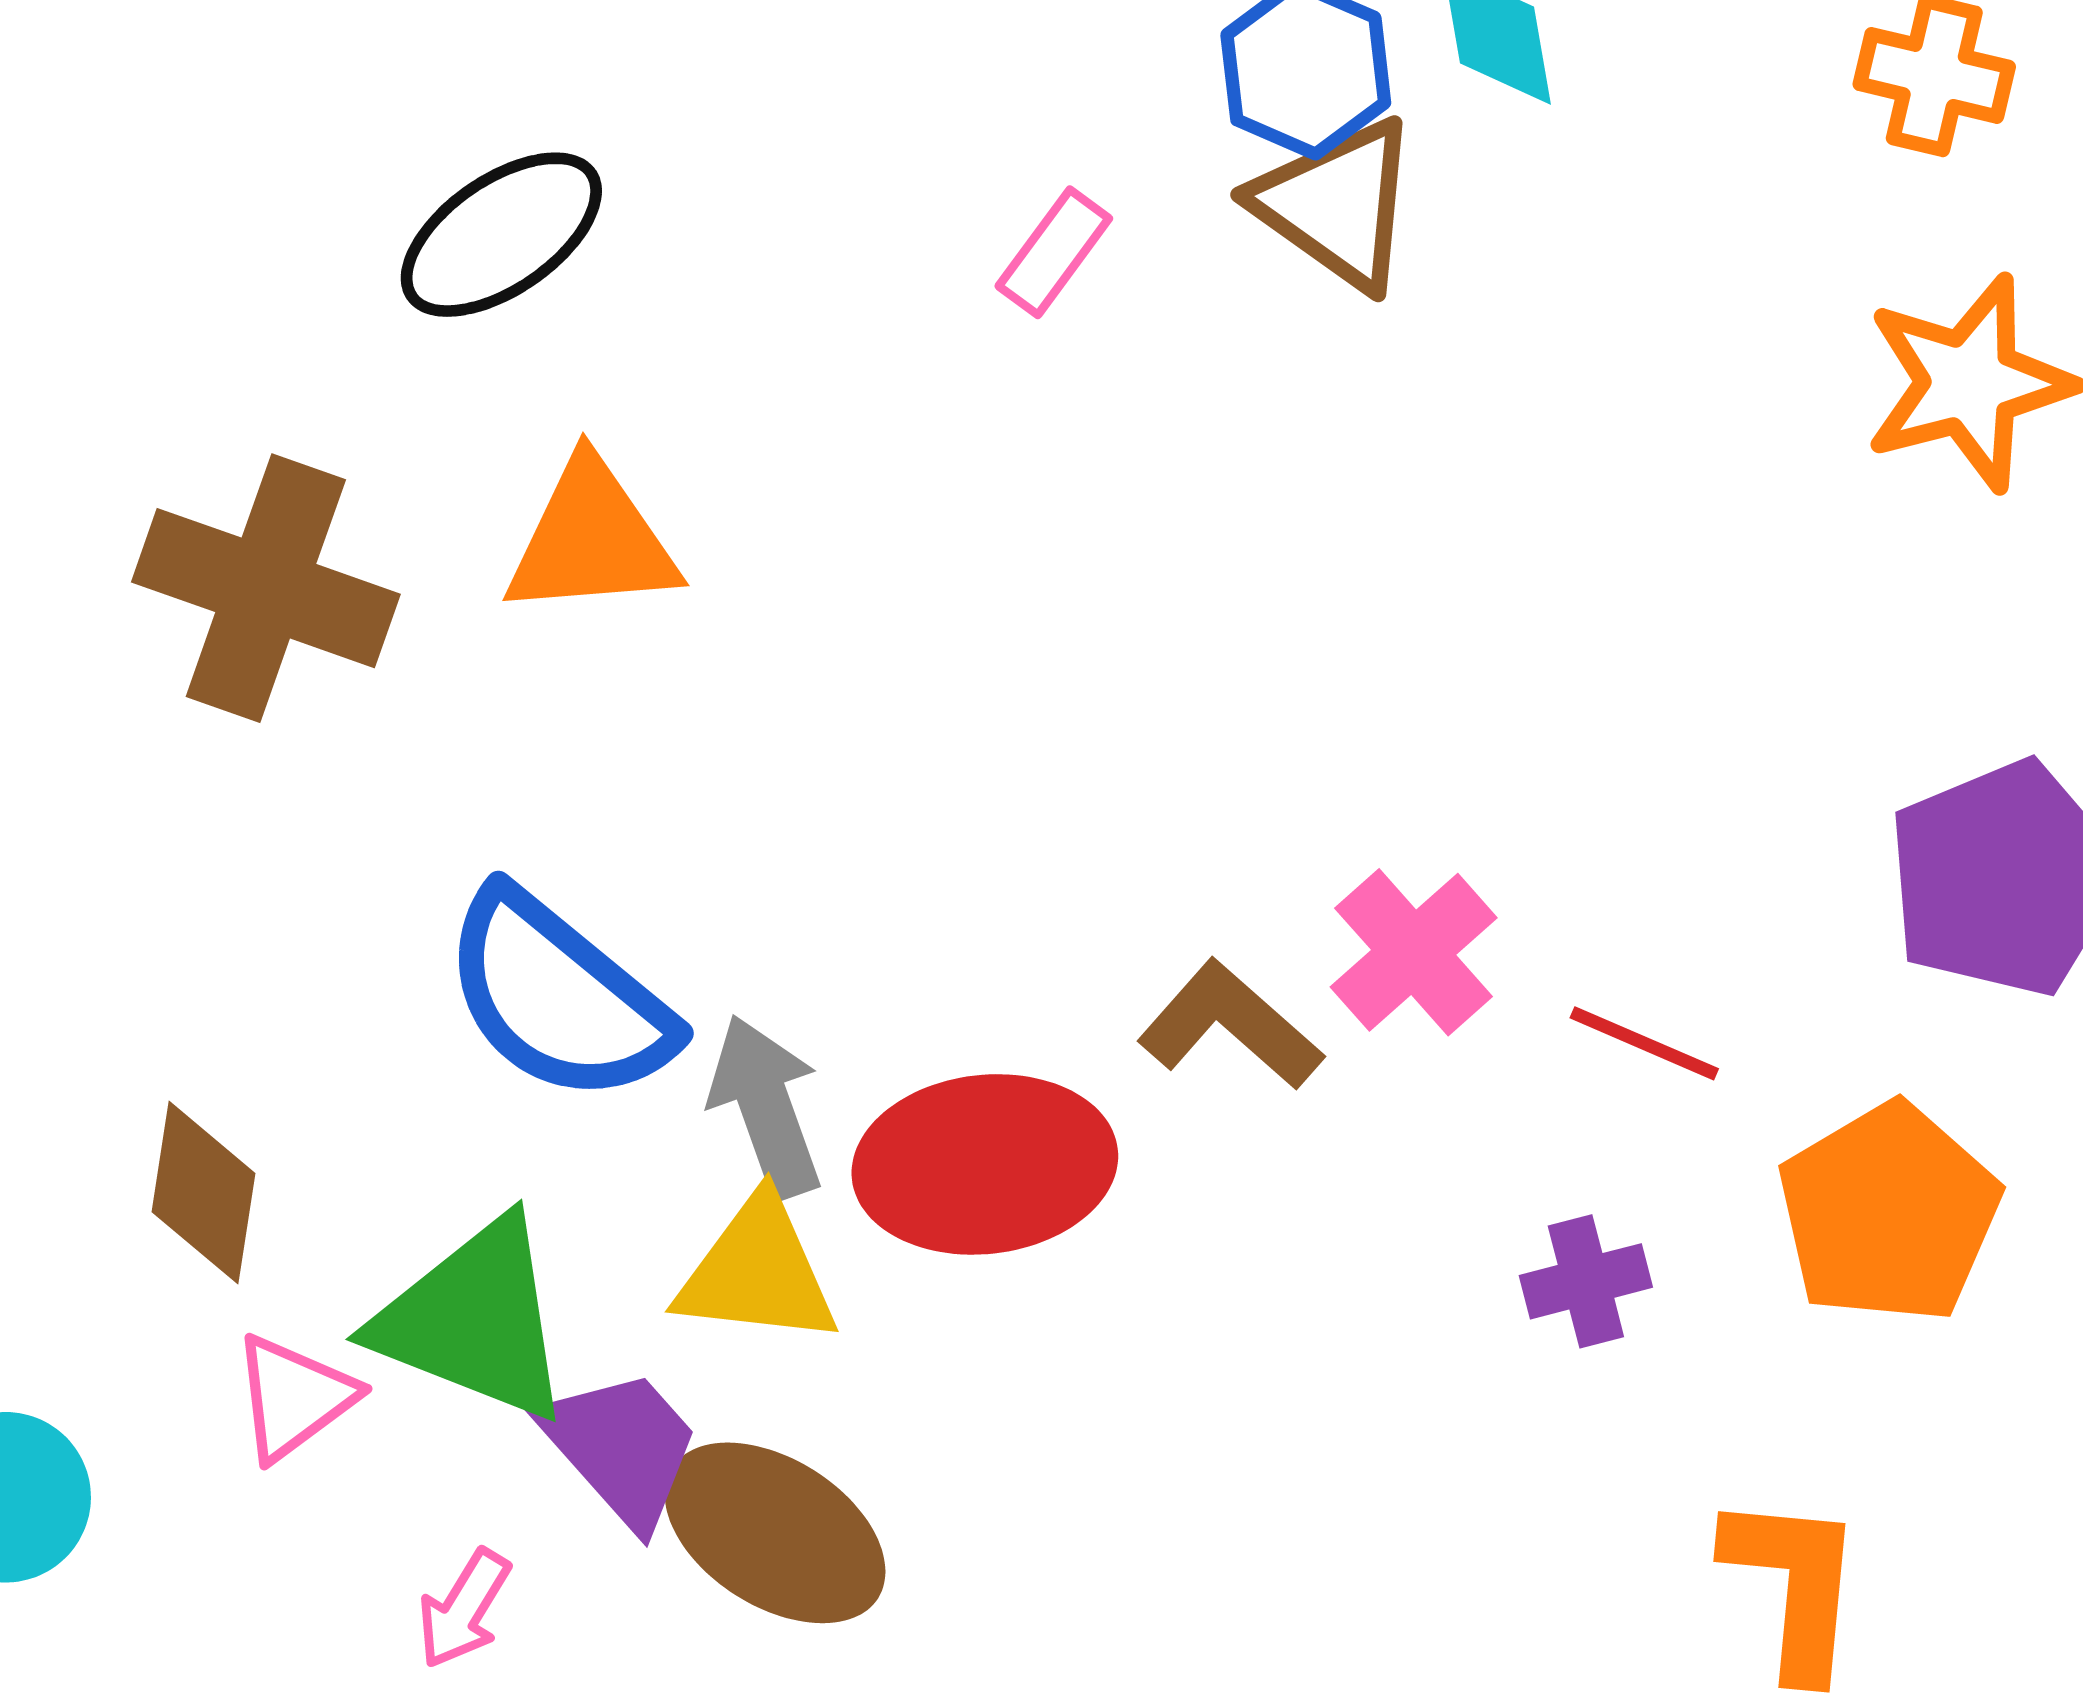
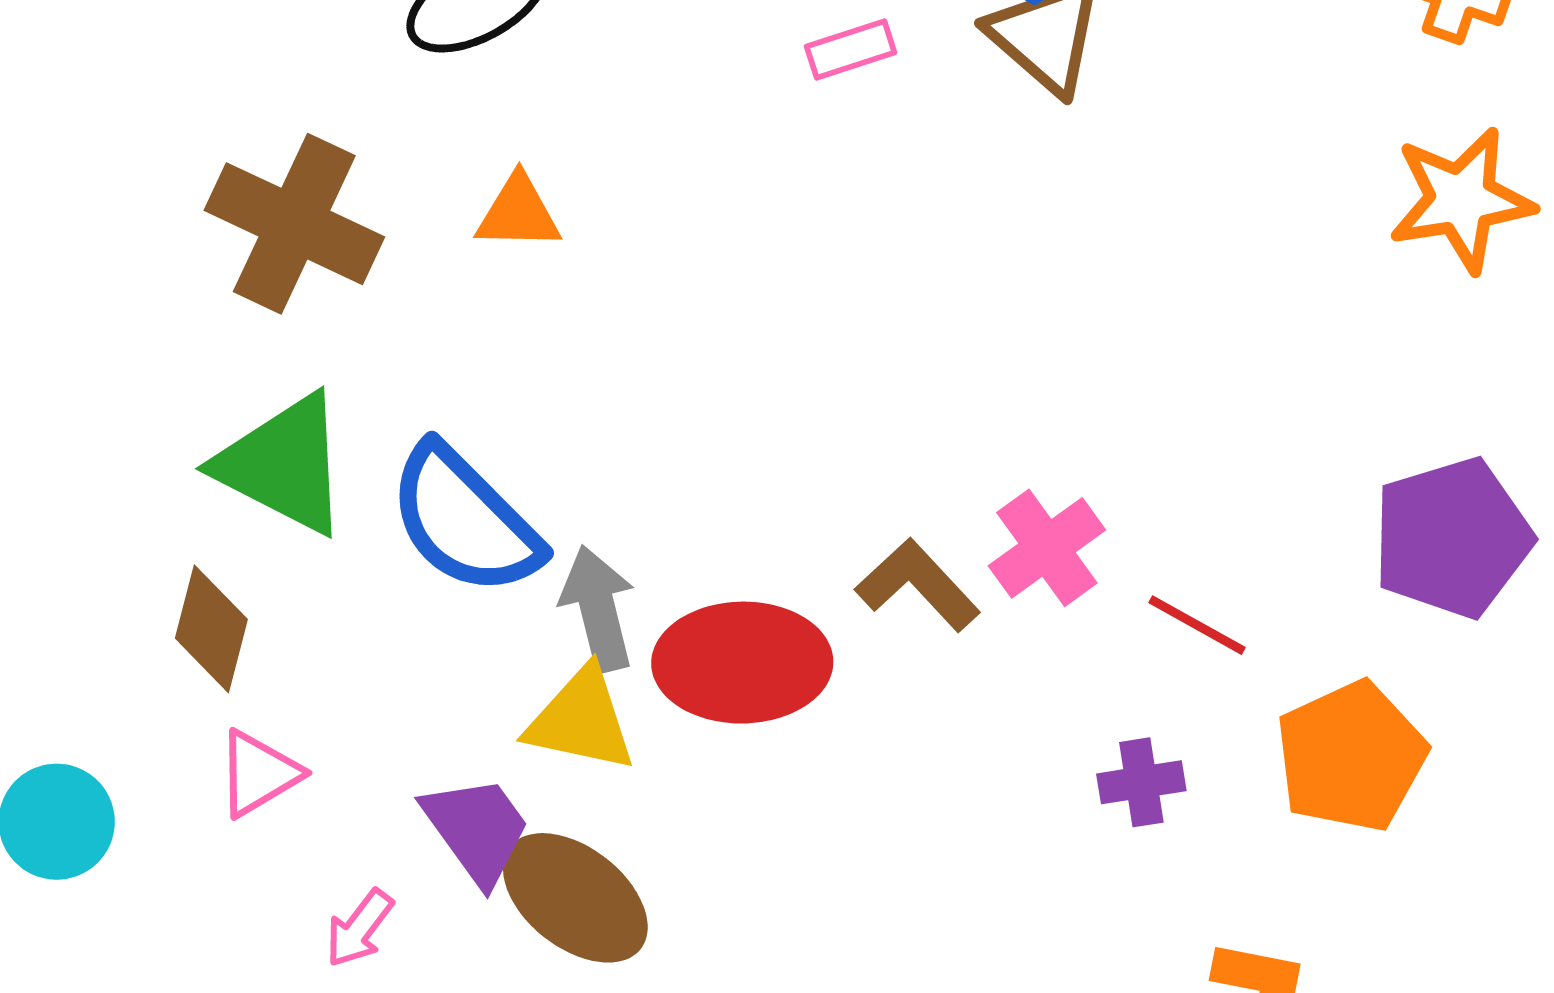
pink rectangle: (1054, 252) -> (851, 50), turned 30
orange triangle: (592, 539) -> (518, 213), size x0.7
green triangle: (474, 1320) -> (283, 464), moved

